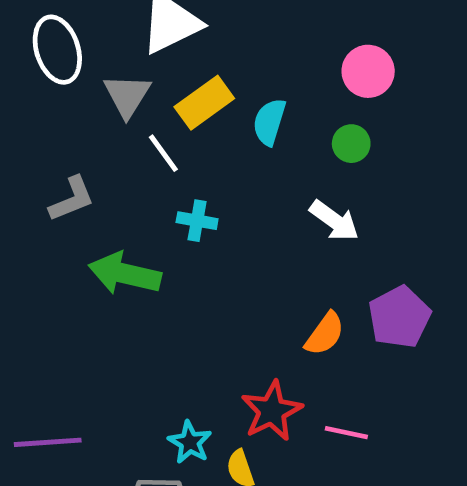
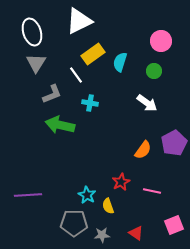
gray triangle: (127, 95) -> (36, 63), moved
gray L-shape: (72, 199) -> (52, 94), moved
red star: (272, 411) -> (121, 182), size x0.7

